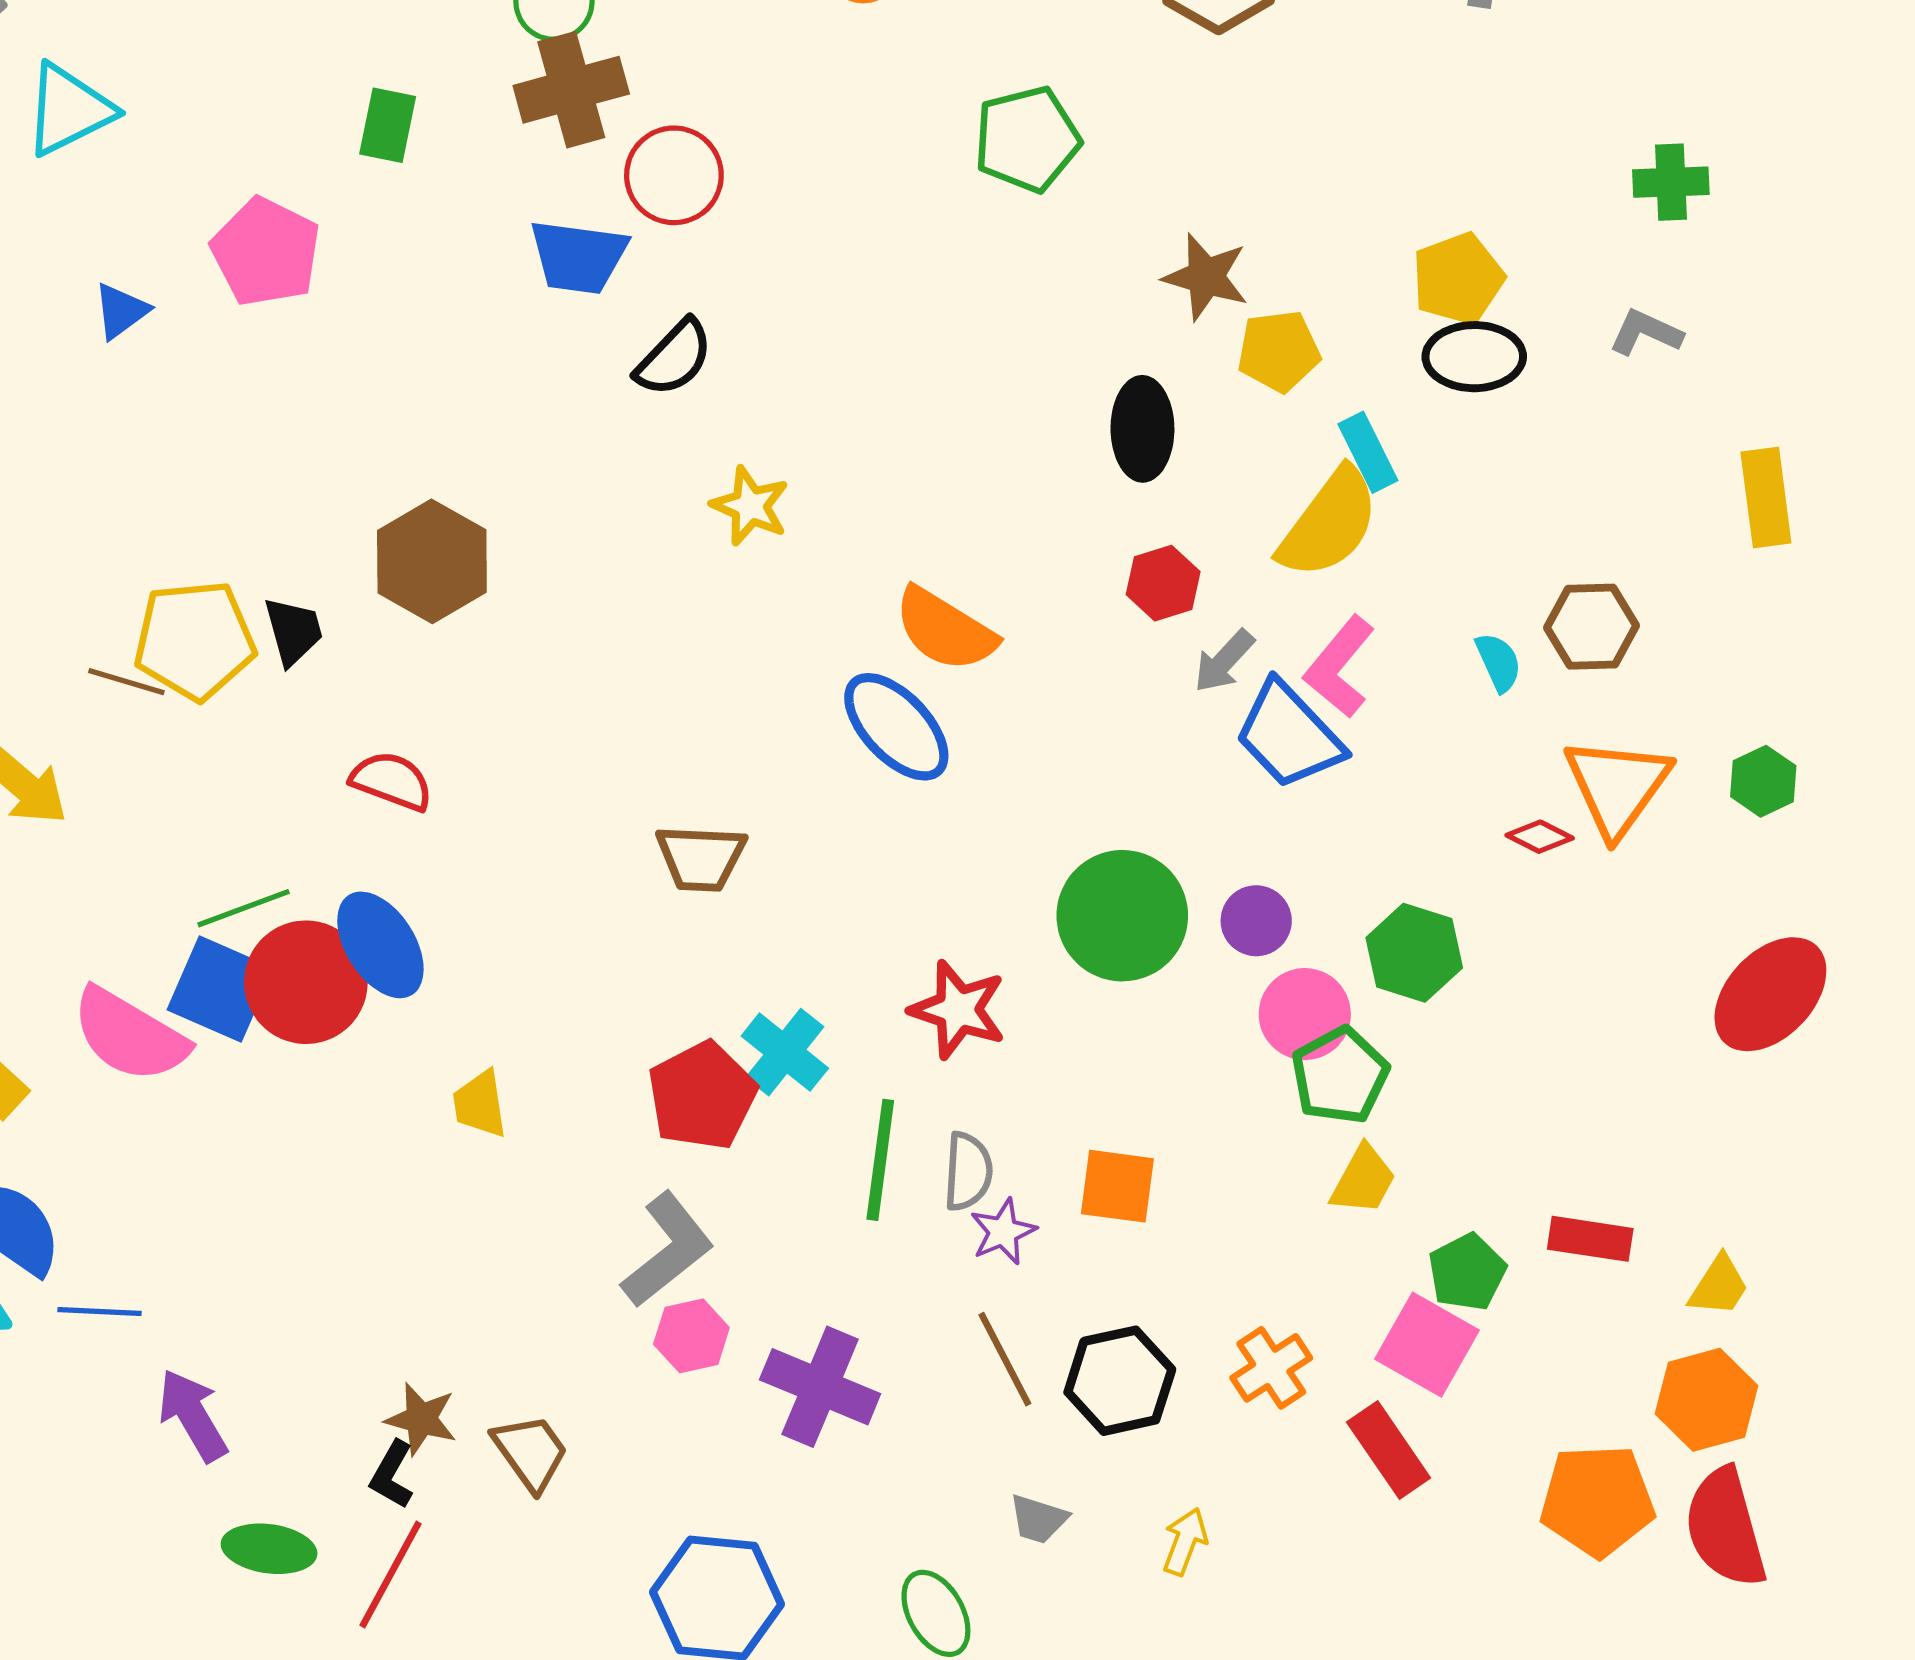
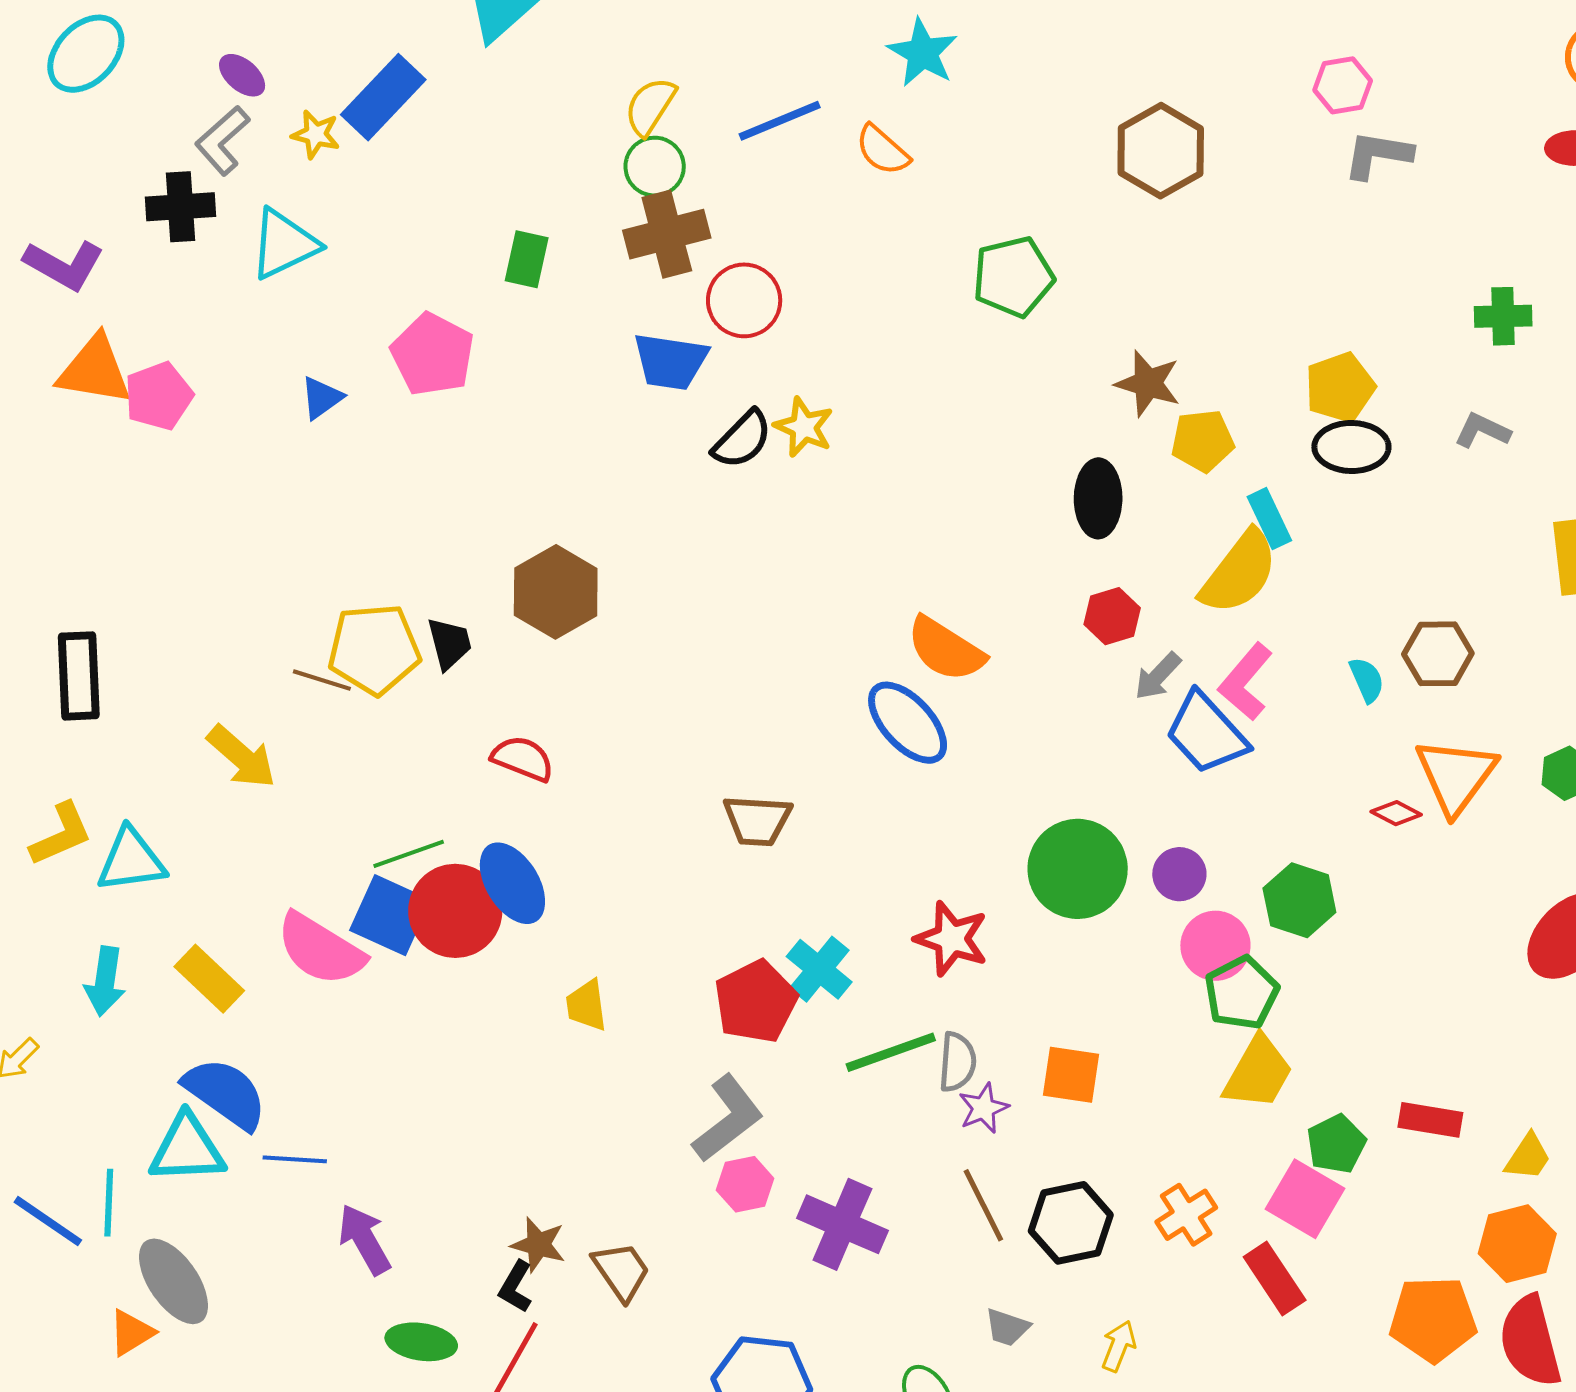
yellow star: (750, 506) -> (804, 427), moved
green line: (880, 1160) -> (891, 1052), turned 62
yellow trapezoid: (1363, 1180) -> (1258, 1073), size x1.4

